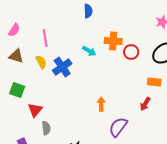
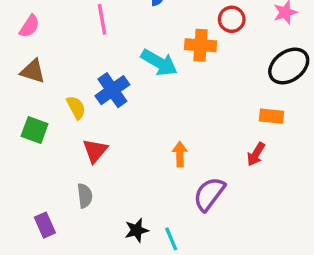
pink line: (45, 38) -> (102, 19), moved
cyan arrow: (89, 51) -> (159, 63), size x1.5
red circle: (131, 52) -> (232, 19), moved
yellow semicircle: (41, 62) -> (76, 107), moved
red triangle: (35, 110) -> (95, 151), moved

